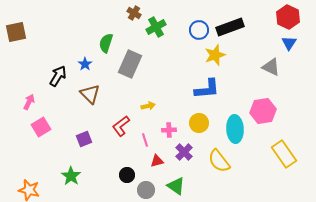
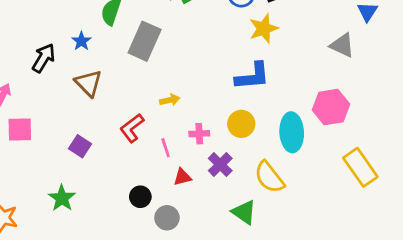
pink square: (41, 127) -> (20, 129), turned 30
purple square: (84, 139) -> (80, 146), turned -35
green triangle: (176, 186) -> (244, 212), moved

